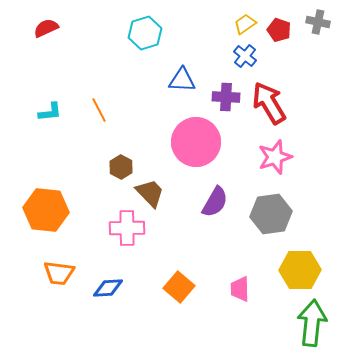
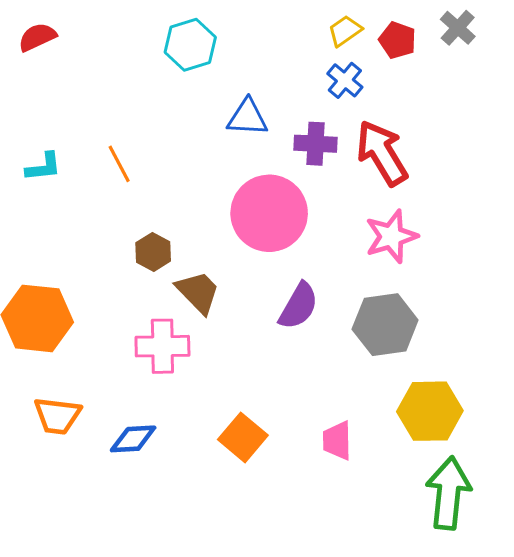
gray cross: (318, 22) -> (458, 28), turned 30

